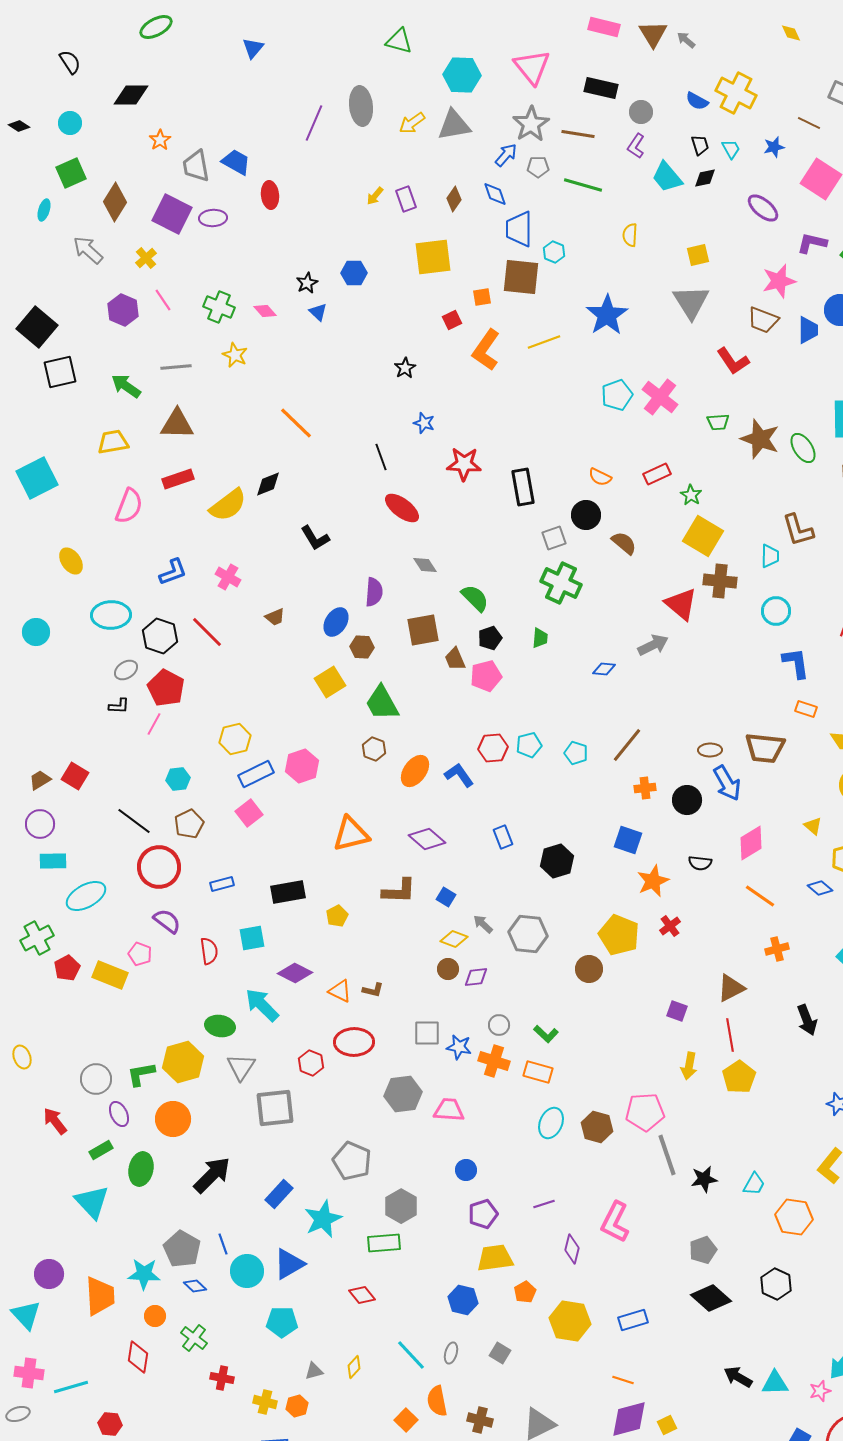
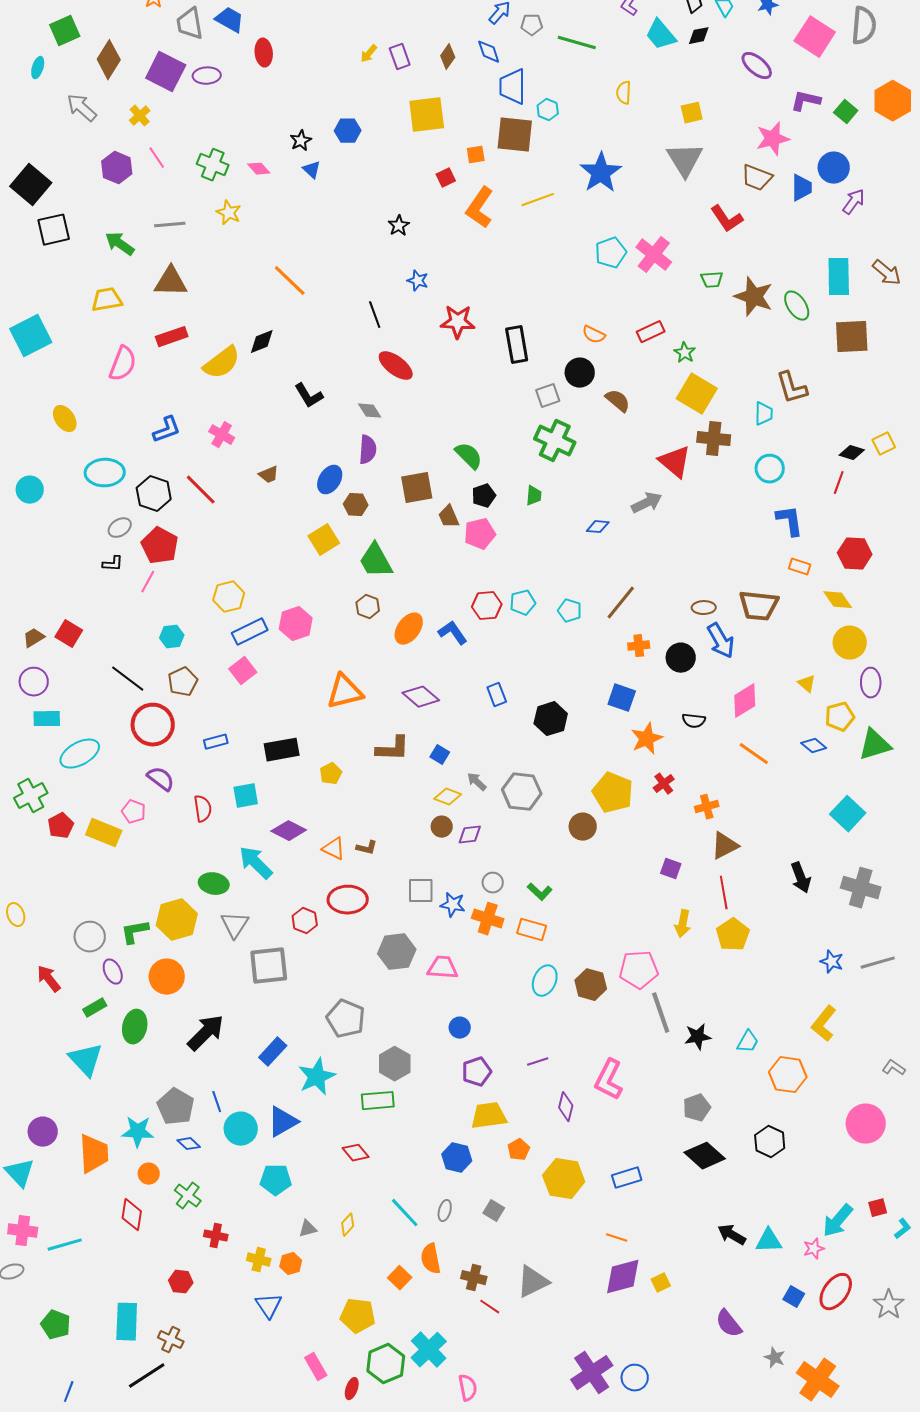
gray diamond: (425, 565) -> (370, 411), moved
orange cross: (777, 949) -> (707, 807), moved
red hexagon: (110, 1424) -> (181, 1282), moved

